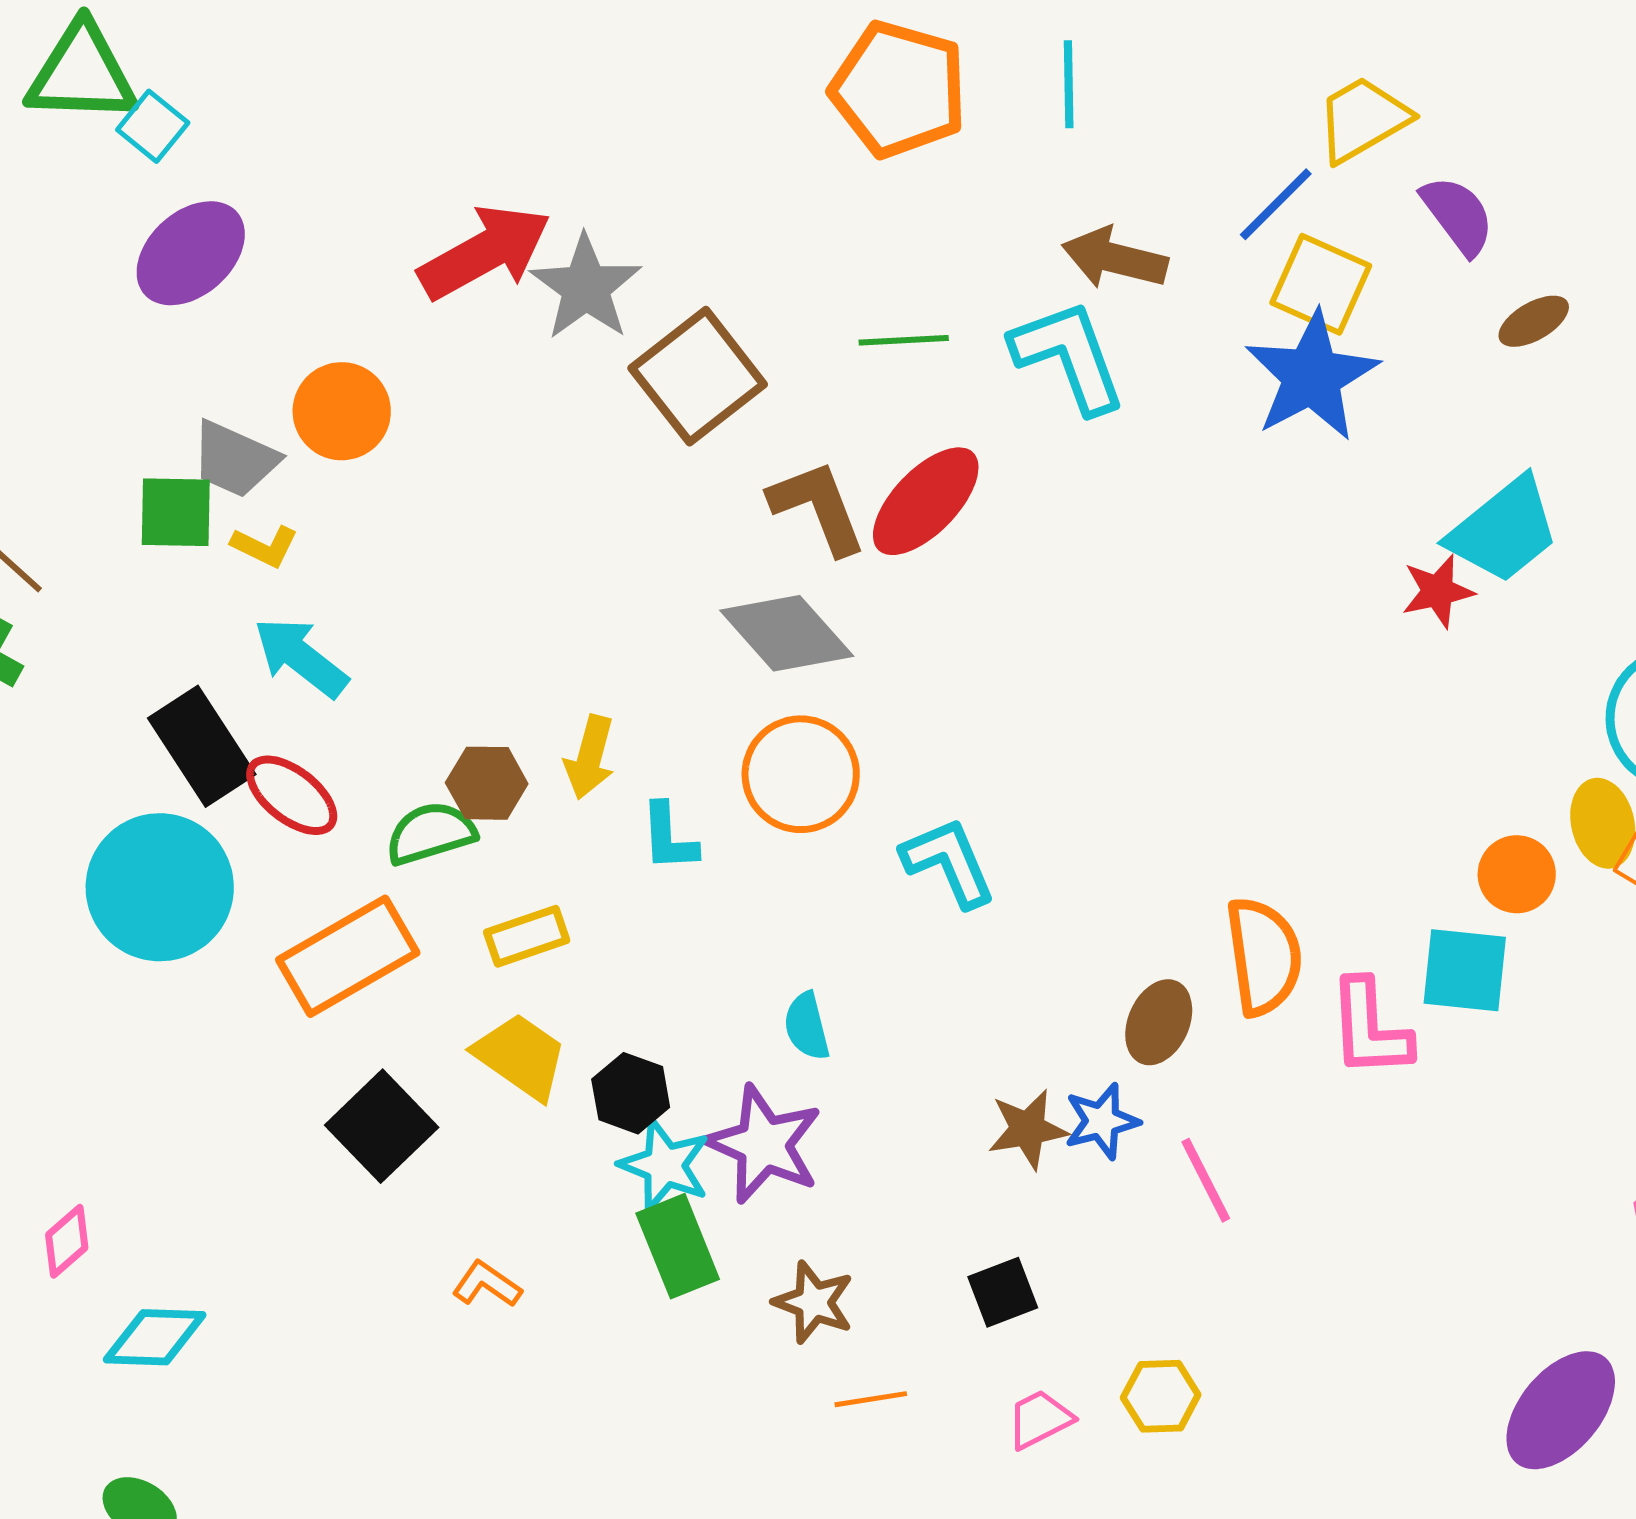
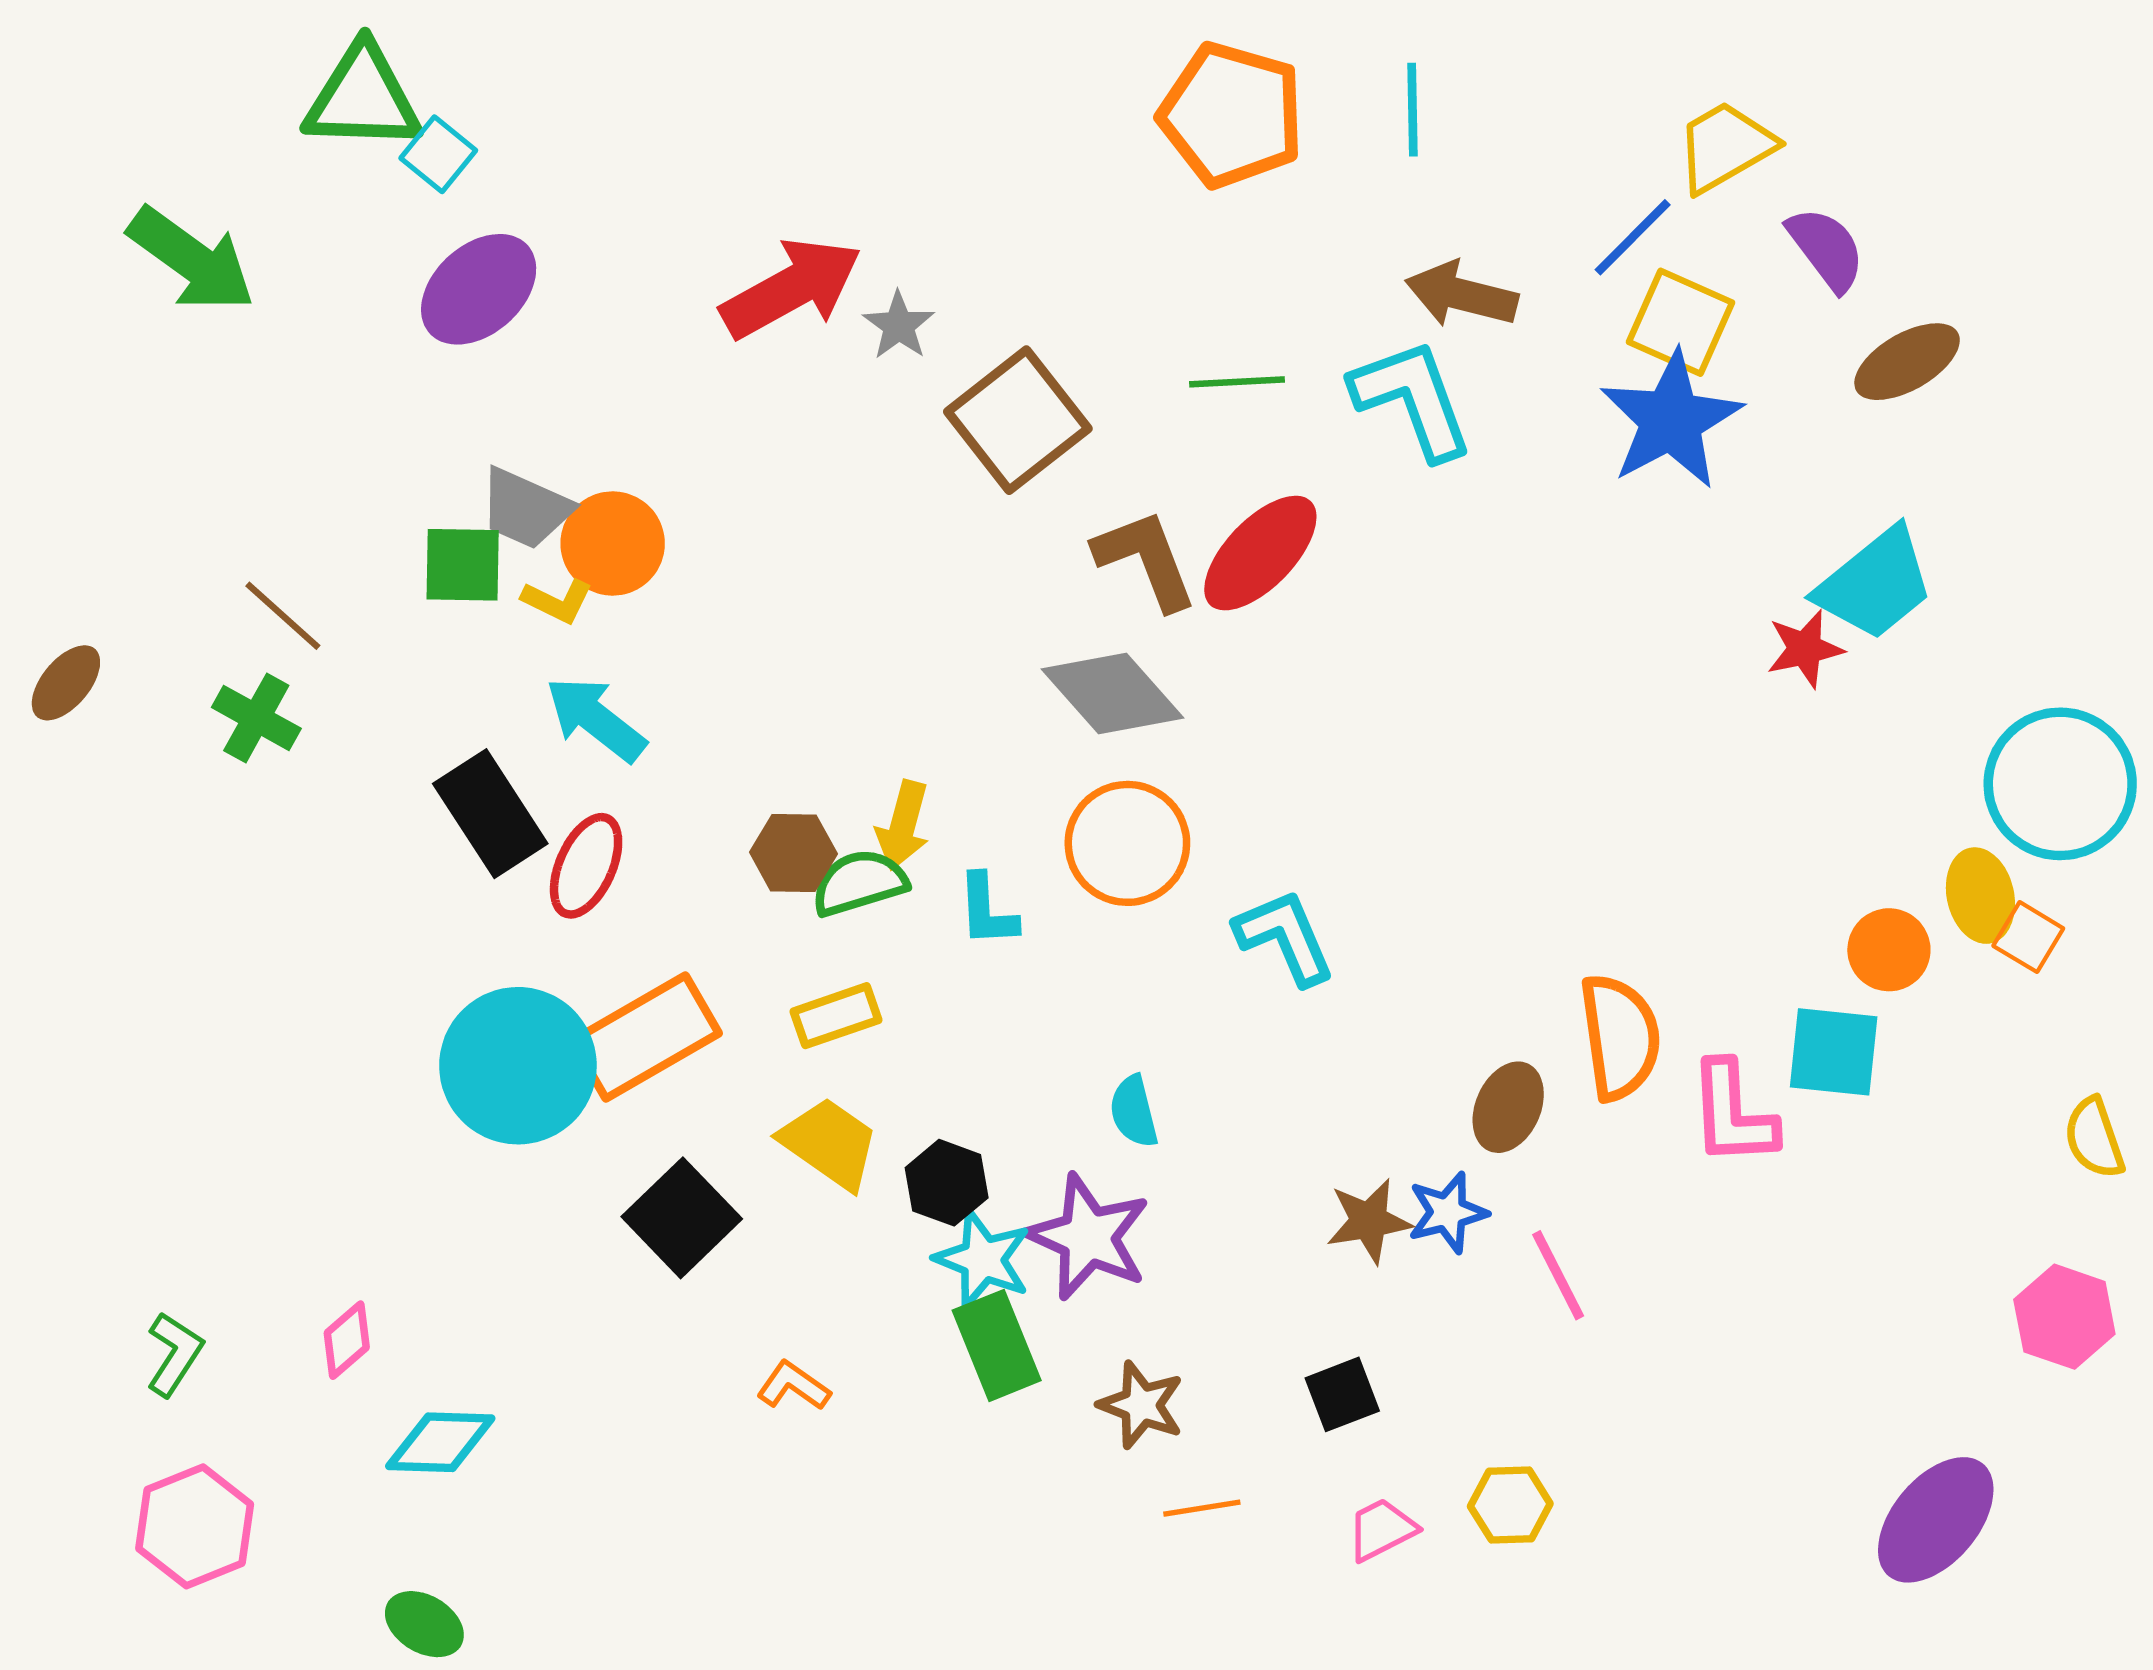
gray star: (586, 287) -> (899, 325), size x0.6
brown ellipse: (1534, 321) -> (1907, 362), size x1.4
orange circle: (342, 411) -> (613, 543), moved
red ellipse: (292, 795) -> (586, 866), turned 76
green semicircle: (431, 833) -> (859, 883), moved
cyan circle: (160, 887) -> (518, 1066), moved

